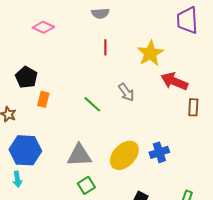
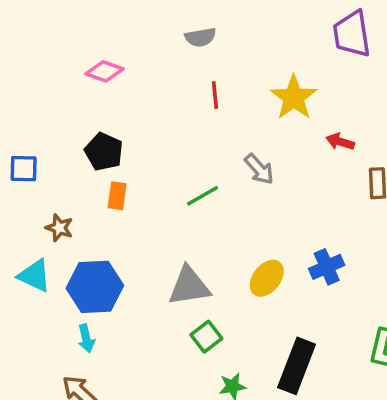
black pentagon: (26, 77) -> (104, 152), moved
red arrow: (174, 81) -> (340, 142), size x0.6
green line: (92, 104) -> (203, 196), turned -66
yellow ellipse: (124, 155) -> (267, 278), size x0.7

